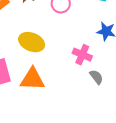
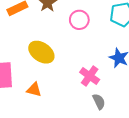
orange triangle: (32, 79) -> (34, 90), size x0.6

